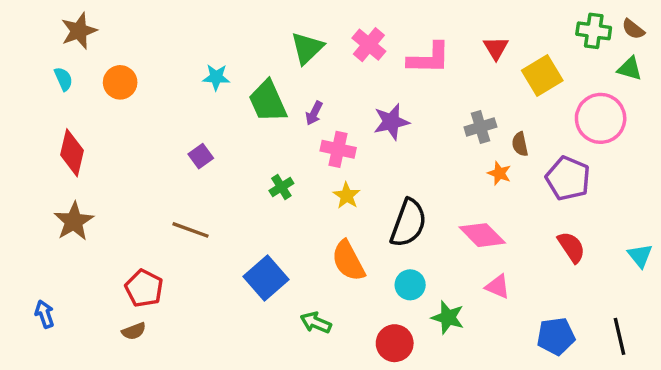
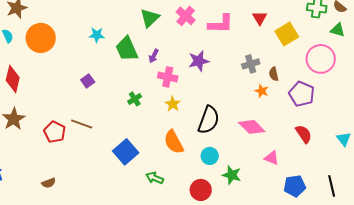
orange circle: (120, 82) -> (41, 38), size x1.5
pink triangle: (498, 287) -> (272, 158), moved
red pentagon: (144, 288) -> (55, 132), moved

